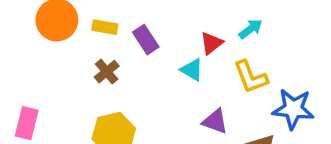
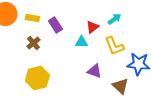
cyan triangle: (192, 70) -> (81, 42), turned -32

